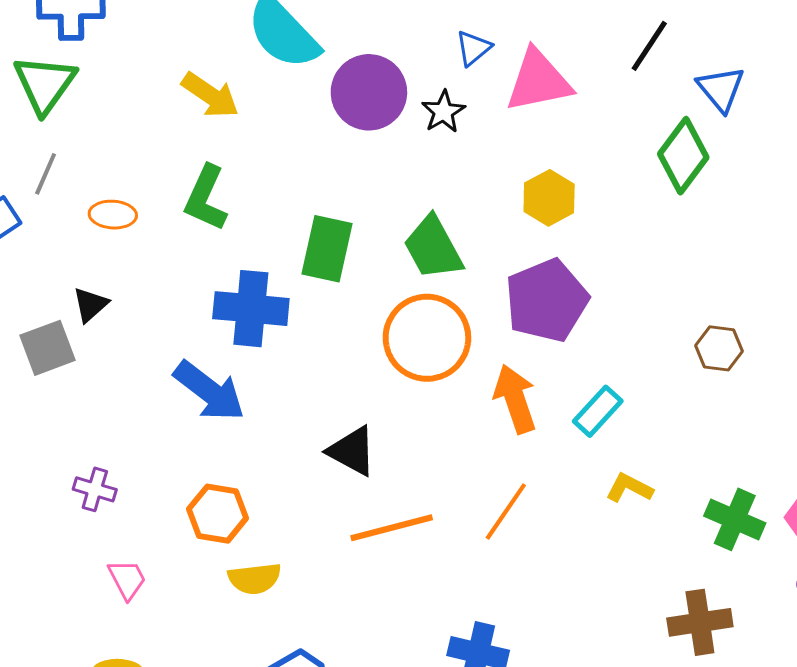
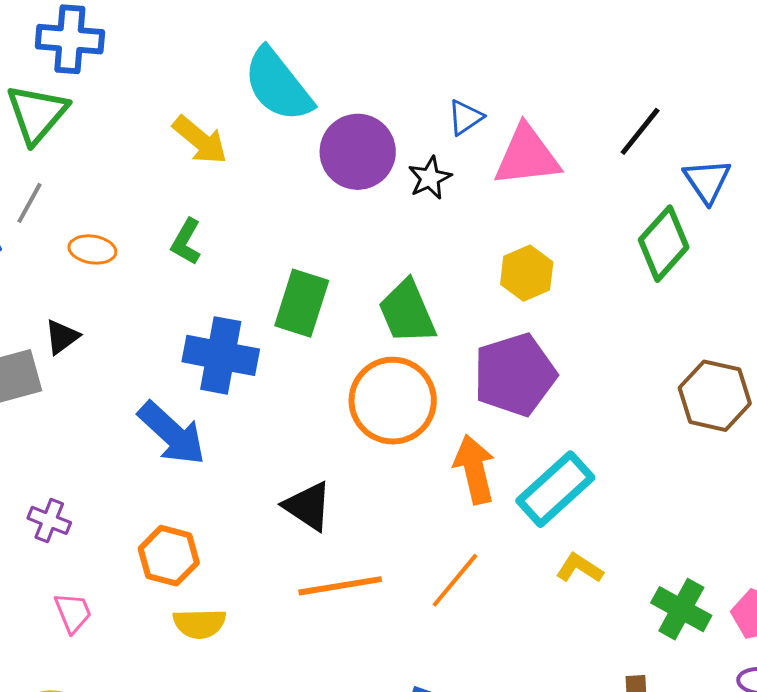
green L-shape: (206, 198) -> (186, 242), size x0.7
brown hexagon: (719, 348) -> (715, 396), moved, size x1.5
cyan rectangle: (598, 411) -> (555, 489), size x1.5

